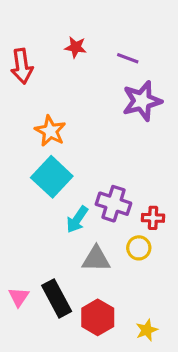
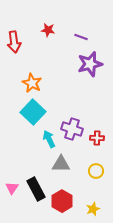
cyan arrow: (77, 219) -> (49, 139), turned 120
yellow circle: (139, 248) -> (96, 171), moved

